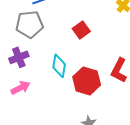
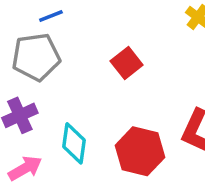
cyan diamond: (59, 66) -> (74, 143), moved

